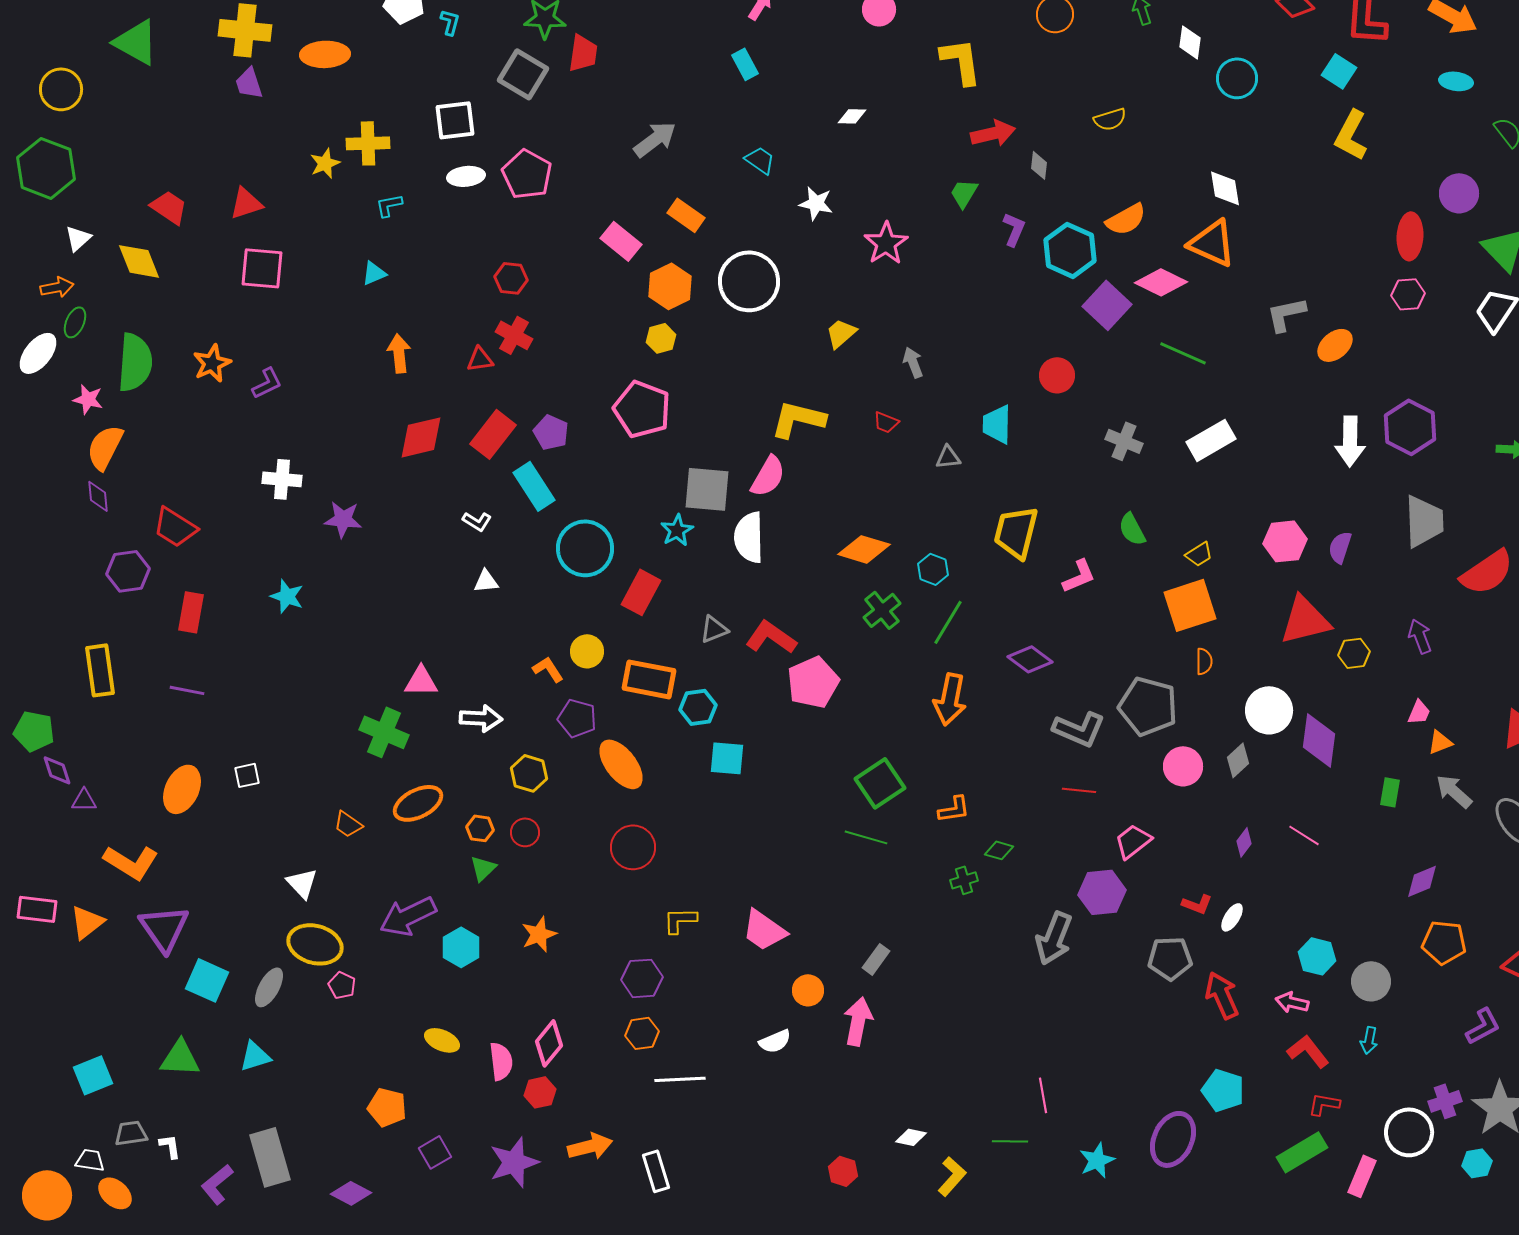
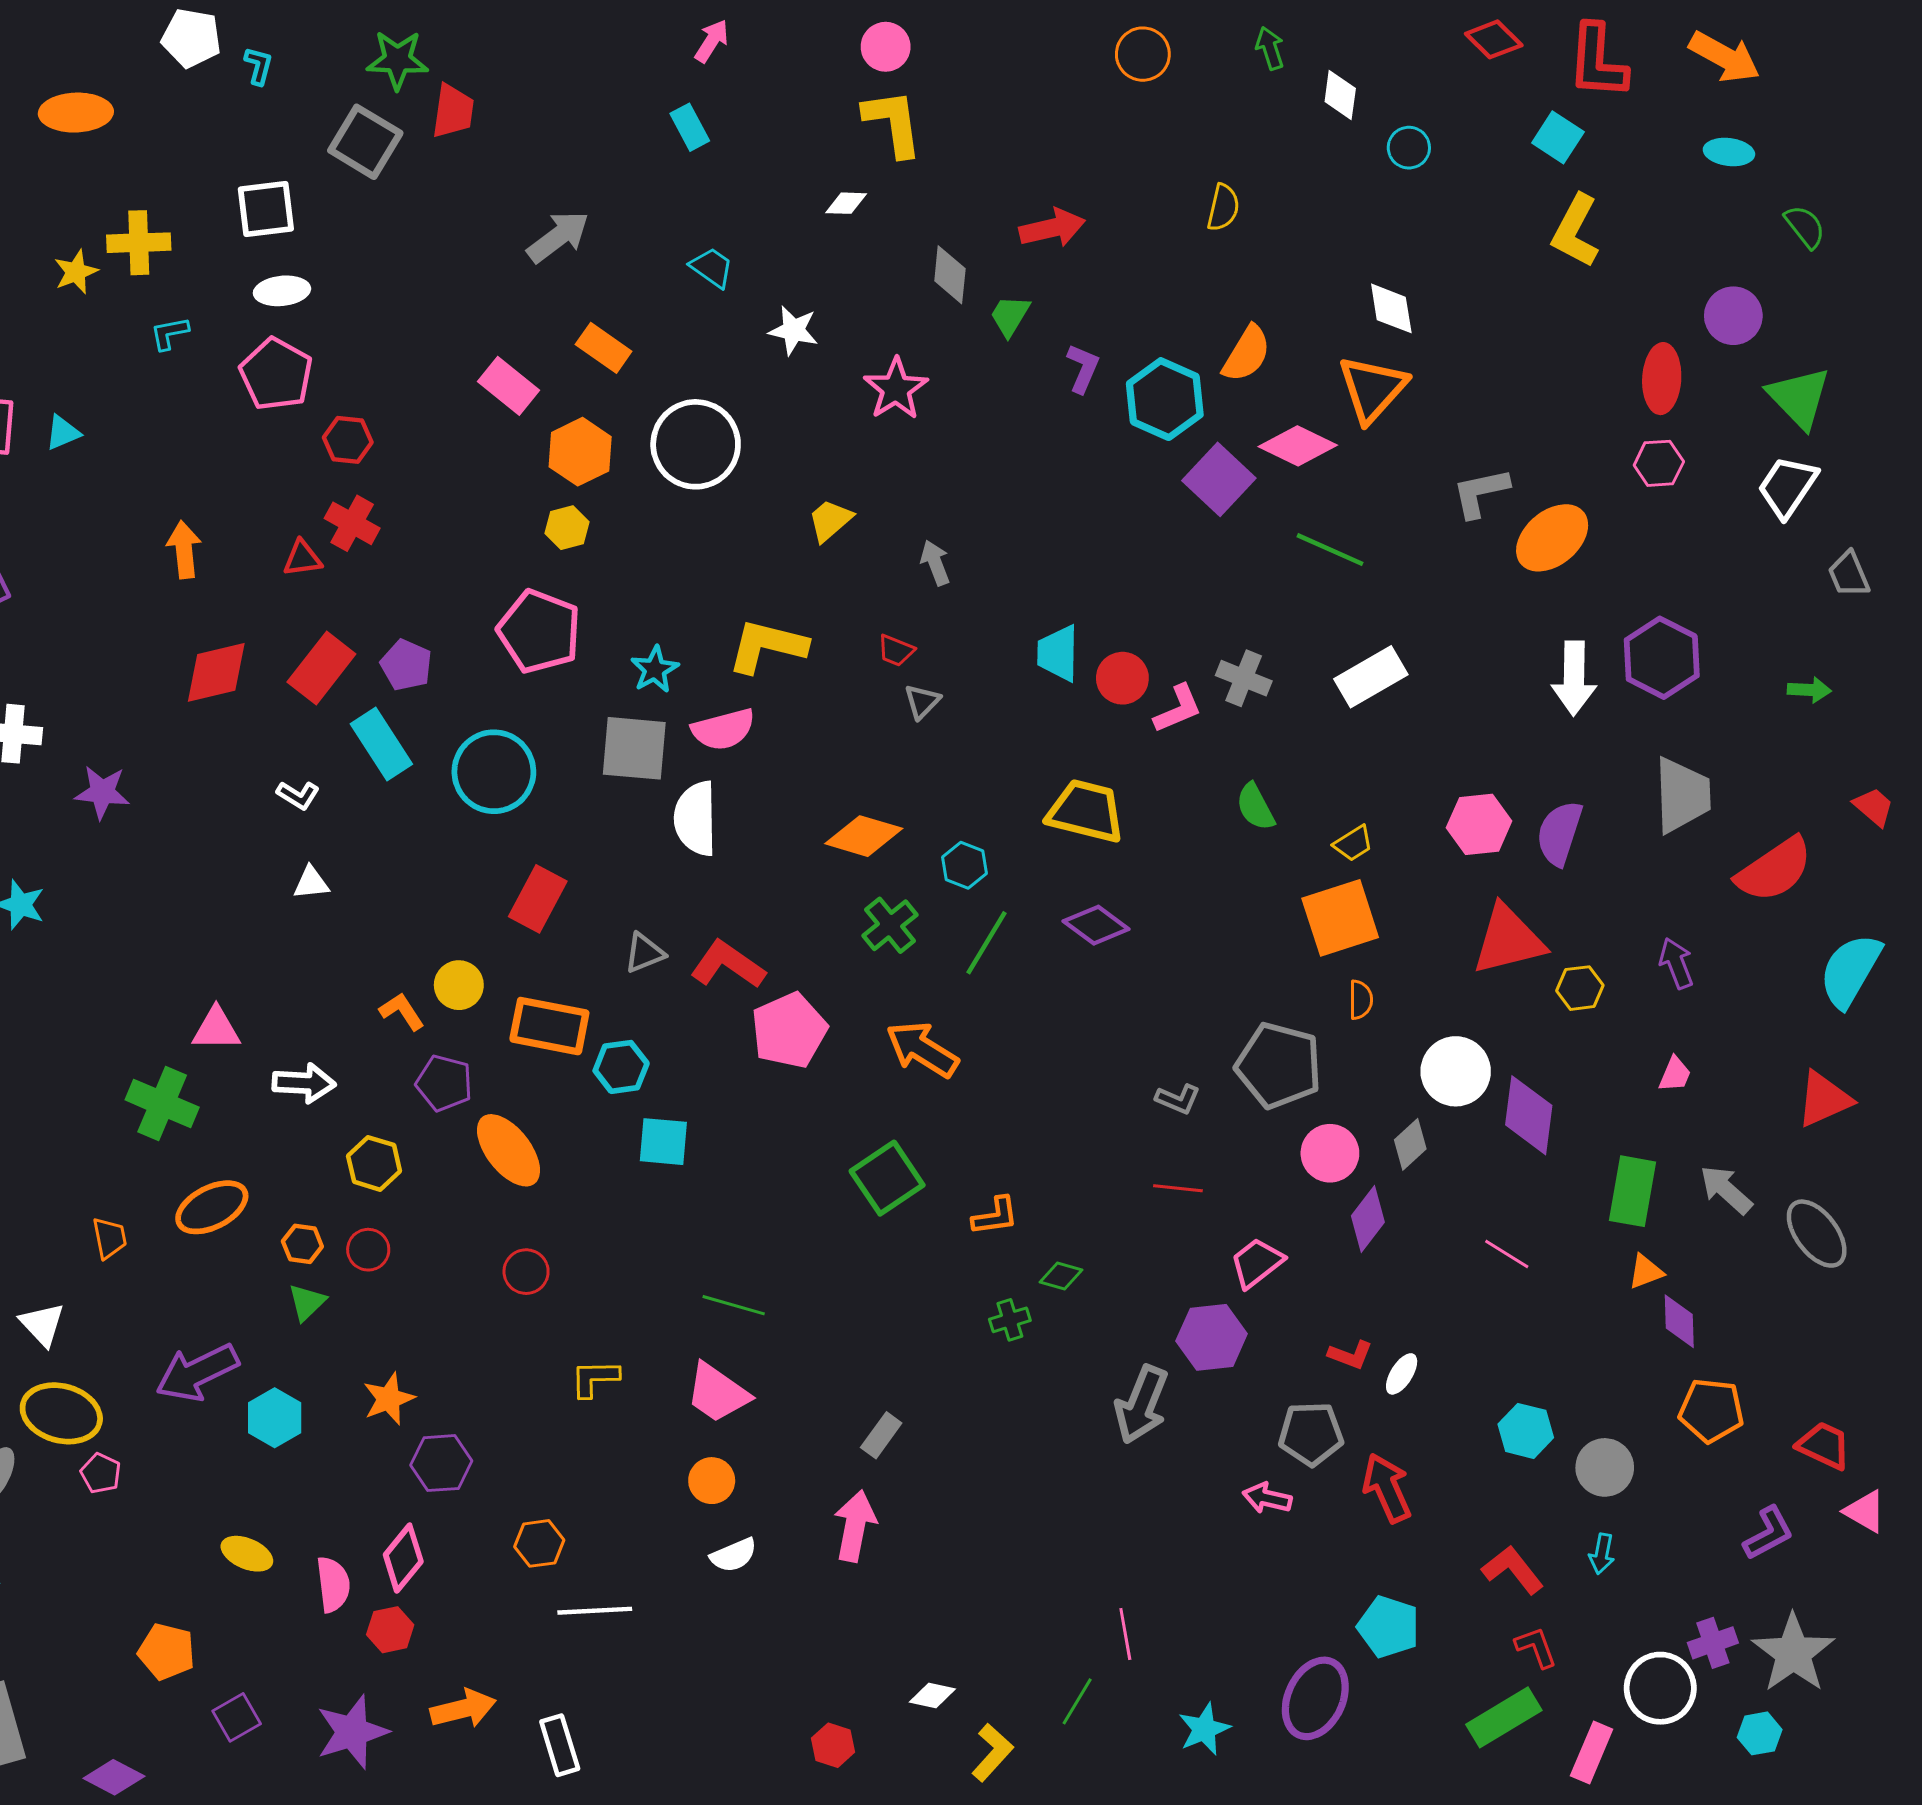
yellow L-shape: (961, 61) -> (893, 123), moved
cyan circle: (1237, 78) -> (1409, 148), size x0.7
yellow semicircle: (1110, 119) -> (1223, 208), turned -60
gray diamond: (1039, 165) -> (950, 275), moved, size x1.4
pink pentagon: (527, 174) -> (276, 374), moved
orange semicircle: (1126, 219) -> (1247, 354), turned -30
orange triangle: (1212, 243) -> (1372, 389), turned 48
cyan triangle: (374, 273) -> (63, 433), moved
orange ellipse: (1335, 345) -> (1552, 538), size x1.4
red circle: (1057, 375) -> (1122, 678), moved
gray triangle: (948, 457) -> (922, 702), moved, turned -40
pink semicircle: (768, 476) -> (723, 729), turned 45
cyan star: (677, 530) -> (655, 669), moved
yellow trapezoid: (1016, 532) -> (1086, 811), turned 90
purple semicircle: (1340, 547) -> (1559, 833), size x1.4
cyan circle: (585, 548) -> (494, 772), moved
pink L-shape: (1079, 576) -> (1178, 709), moved
purple diamond: (1030, 659) -> (1096, 925), moved
orange arrow: (950, 699) -> (922, 1049), moved, turned 111
gray L-shape: (1079, 729) -> (1178, 1099), size x0.6
orange triangle: (1440, 742) -> (1646, 1272), moved
green rectangle: (1390, 792) -> (1632, 1191), size x1.6
orange trapezoid: (348, 824) -> (110, 1238), turned -136
green line: (866, 837) -> (734, 1305), moved
purple diamond: (1244, 842) -> (1368, 1219), moved, size x1.5
red circle: (633, 847) -> (526, 1272), size x0.7
purple diamond: (1422, 881) -> (1679, 1321), turned -69
purple hexagon: (642, 978) -> (441, 1463), moved
orange circle: (808, 990) -> (712, 1481), moved
pink arrow: (1292, 1002) -> (1267, 1498), moved
red L-shape: (1324, 1104) -> (1536, 1647), turned 60
green line: (1010, 1141) -> (1077, 1701), turned -60

